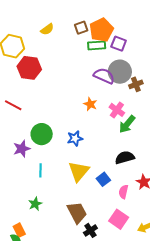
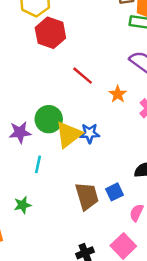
red line: (13, 105) -> (83, 76), moved
yellow triangle: (79, 171) -> (69, 135), moved
brown trapezoid: (77, 213) -> (87, 196), moved

